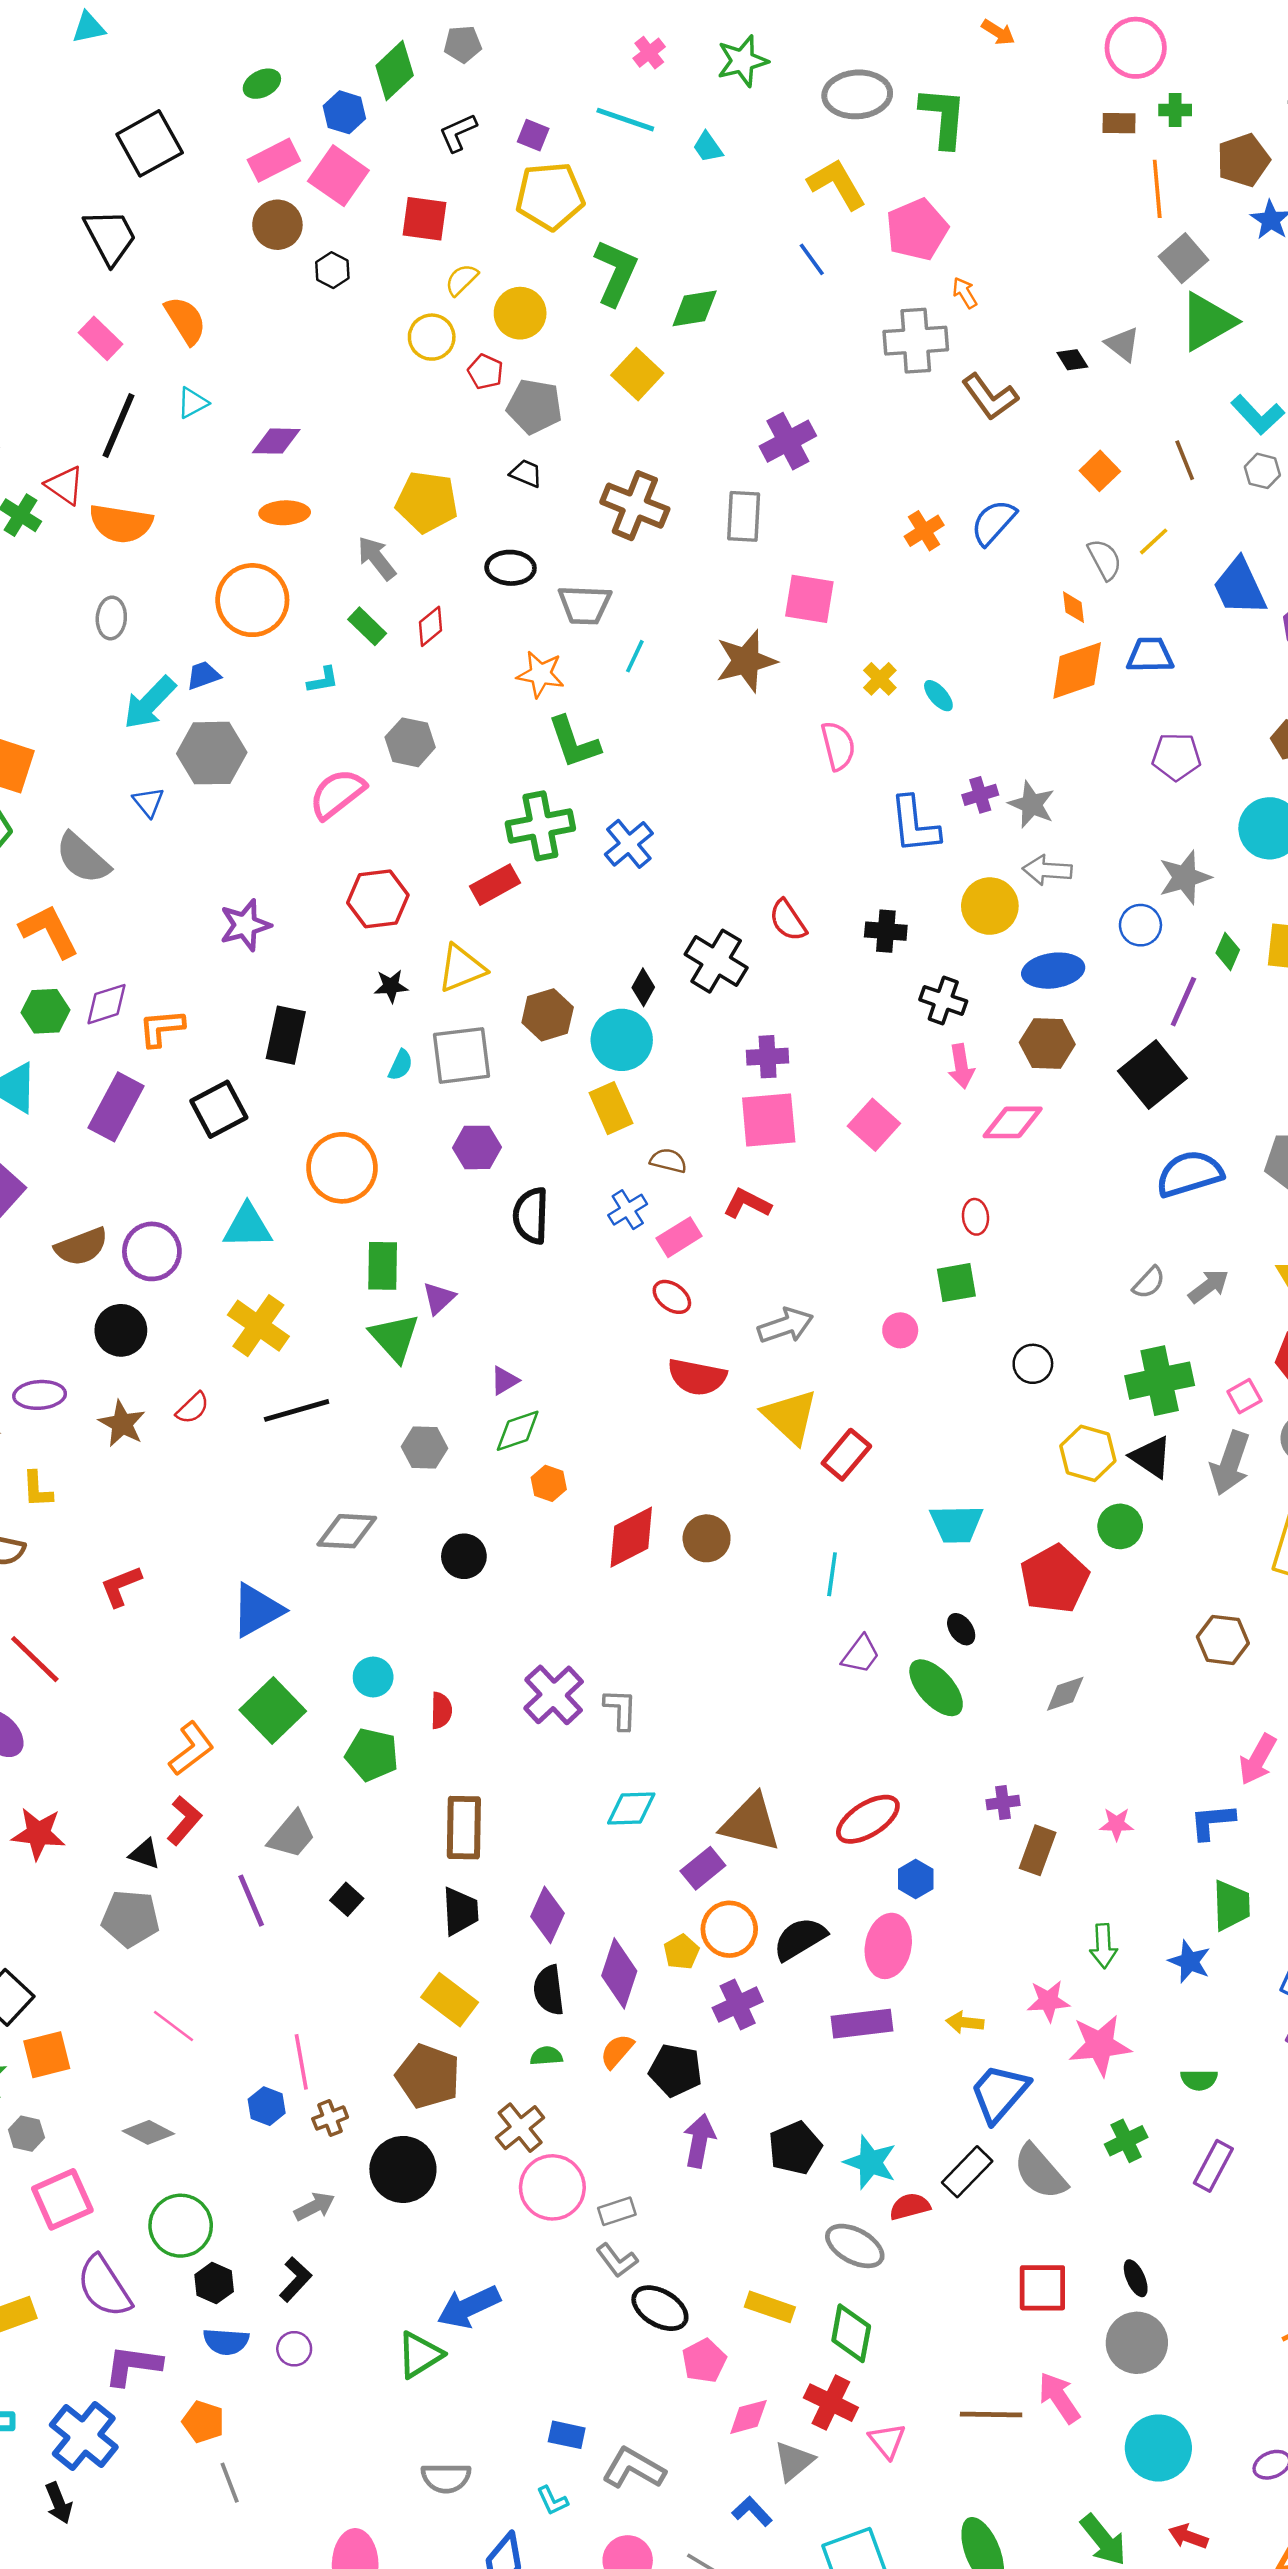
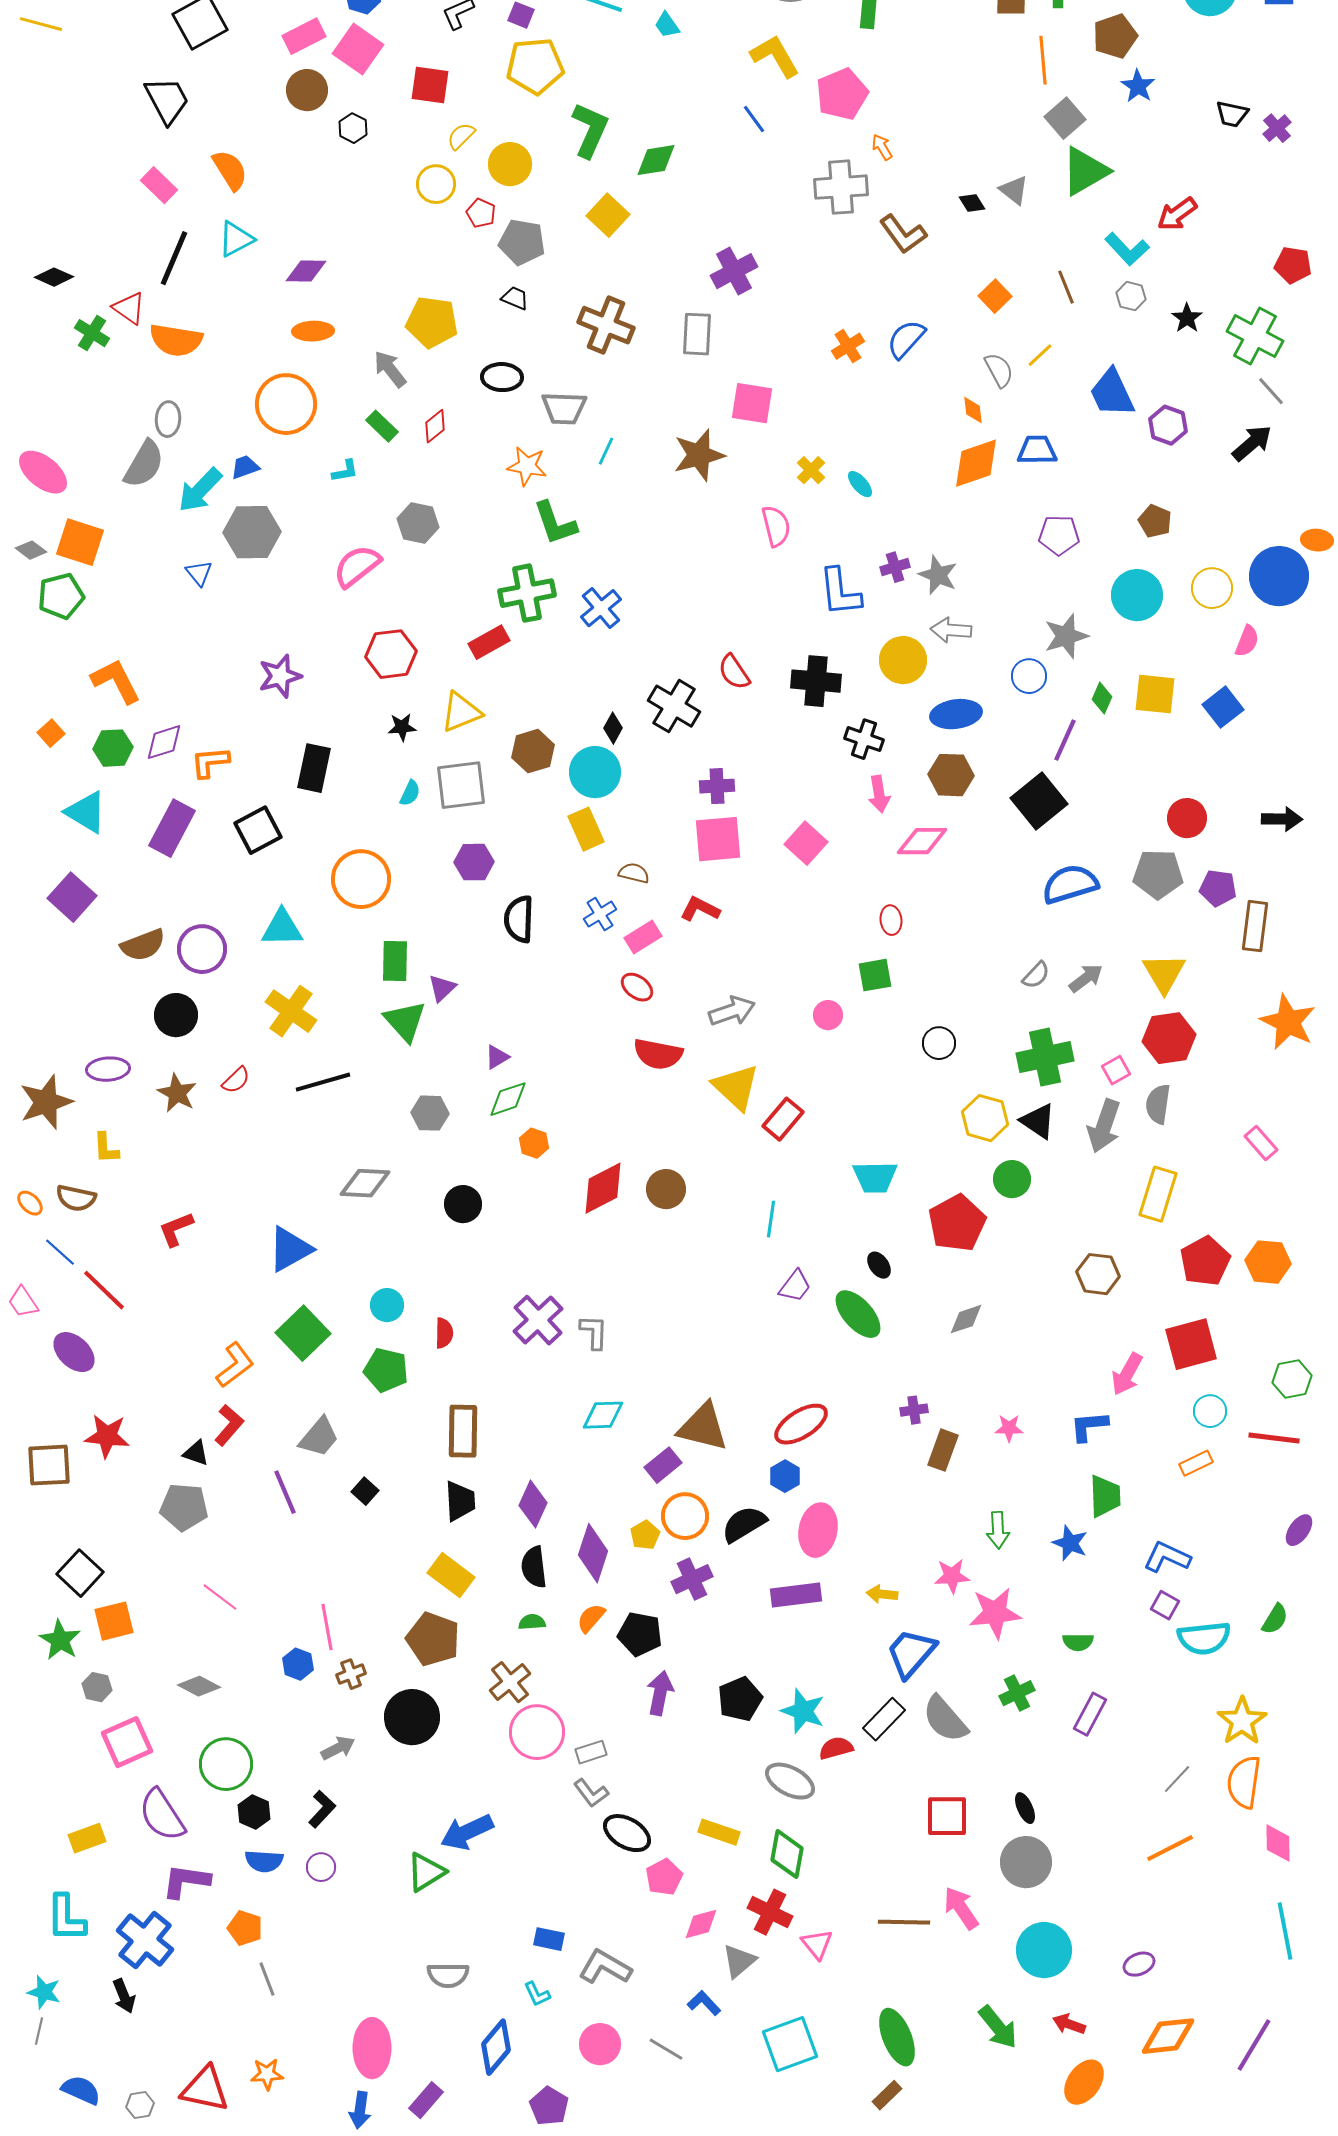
cyan triangle: (193, 403) -> (236, 239), size x1.4
gray semicircle: (83, 858) -> (144, 464), moved, turned -102
black cross: (886, 931) -> (816, 681), size x1.4
blue hexagon: (916, 1879) -> (785, 1476), moved

